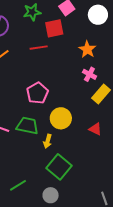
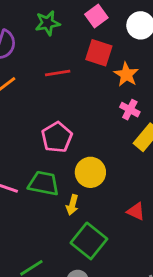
red square: (54, 28) -> (99, 53), moved, turned 30
red triangle: (95, 129) -> (136, 211), moved

